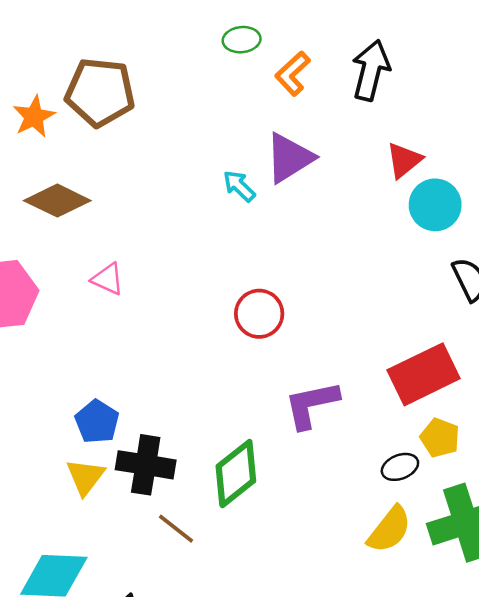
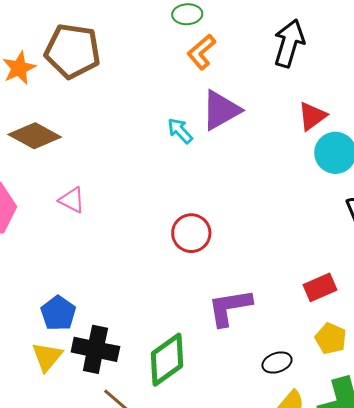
orange L-shape: (293, 74) -> (201, 52), moved
red rectangle: (424, 374) -> (320, 287), size x0.6
black ellipse: (400, 467) -> (277, 362), moved

